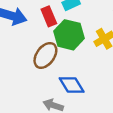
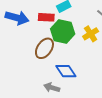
red rectangle: (49, 16) -> (46, 17), turned -63

